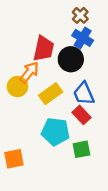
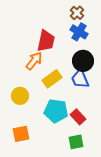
black circle: (71, 59) -> (83, 61), moved
yellow circle: (17, 86) -> (20, 96), moved
red rectangle: (81, 115) -> (78, 117), moved
green square: (81, 149) -> (76, 142), moved

